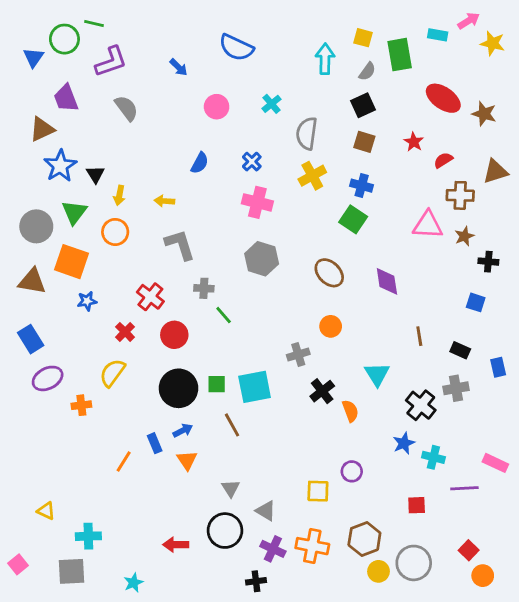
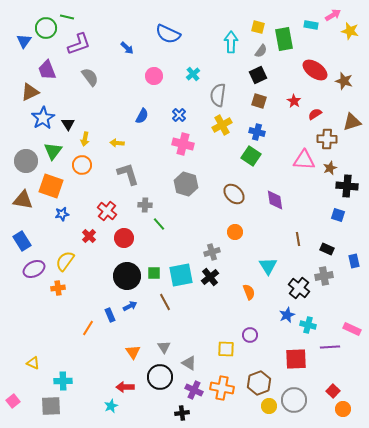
black cross: (488, 262) -> (347, 186), size x1.5
yellow semicircle: (112, 373) -> (65, 261), moved
black cross: (322, 391) -> (210, 277), moved
orange triangle: (187, 460) -> (133, 352), moved
red square: (417, 505) -> (296, 359), size x1.6
cyan star: (133, 583) -> (111, 406), moved

